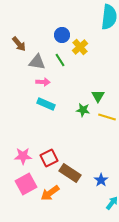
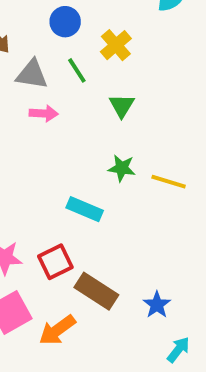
blue circle: (62, 35) -> (65, 22), moved
green triangle: (98, 96) -> (122, 106), moved
cyan rectangle: (46, 104) -> (85, 209), moved

